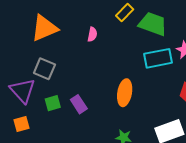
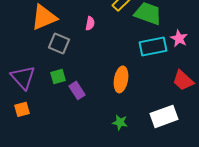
gray square: (44, 69) -> (59, 43), moved
green square: (53, 103) -> (58, 76), moved

